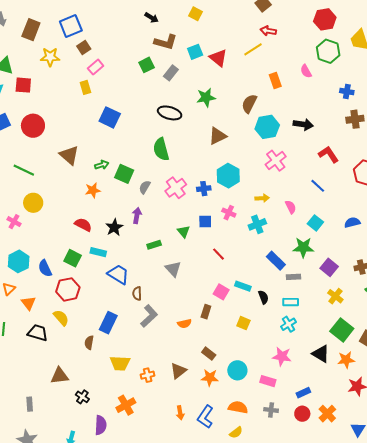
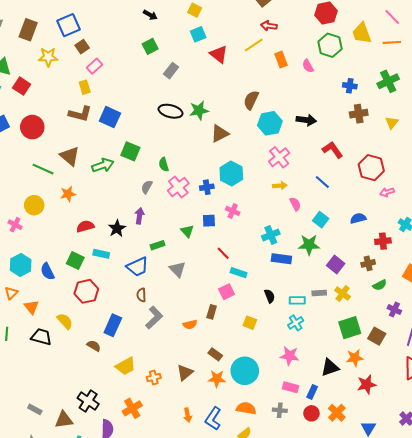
brown L-shape: (166, 42) -> (80, 114), moved
cyan square: (195, 52) -> (198, 34), moved
green square: (147, 65) -> (150, 46), moved
orange rectangle: (275, 81) -> (281, 60), moved
red square: (23, 85) -> (22, 86), turned 30
green star: (206, 97) -> (199, 110), moved
green semicircle: (161, 149) -> (164, 165), moved, size x0.6
green arrow: (102, 165) -> (103, 165), size x1.5
green line: (24, 170) -> (43, 169), moved
green square: (124, 174) -> (130, 151), moved
orange star: (93, 190) -> (68, 194), moved
yellow arrow: (262, 198) -> (280, 186), moved
cyan cross: (257, 224) -> (271, 235), moved
red semicircle: (83, 225) -> (85, 226), turned -42
blue rectangle: (276, 261) -> (281, 259), turned -36
blue trapezoid: (118, 274) -> (138, 267), moved, turned 125
gray rectangle: (294, 277) -> (319, 293), moved
cyan rectangle: (243, 286) -> (239, 273), moved
red hexagon: (68, 289) -> (86, 291), moved
pink square: (221, 292) -> (227, 292), turned 35
green square: (342, 330) -> (350, 328), turned 35
brown semicircle: (89, 343) -> (94, 346), turned 112
black triangle: (321, 354) -> (330, 367), moved, turned -48
yellow trapezoid: (120, 363) -> (126, 366), turned -30
cyan circle: (237, 370) -> (245, 371), size x1.4
brown triangle: (59, 376) -> (64, 420), moved
pink rectangle: (268, 381) -> (291, 387), moved
blue rectangle: (303, 393) -> (312, 392), turned -40
black cross: (82, 397) -> (88, 401), size x1.5
gray rectangle: (30, 404) -> (35, 409), turned -56

